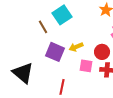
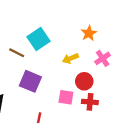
brown line: (43, 27) -> (17, 53), turned -32
yellow arrow: (76, 47) -> (70, 58), moved

